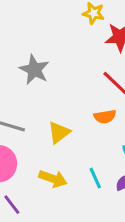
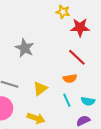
cyan line: (95, 178) -> (67, 100), moved

